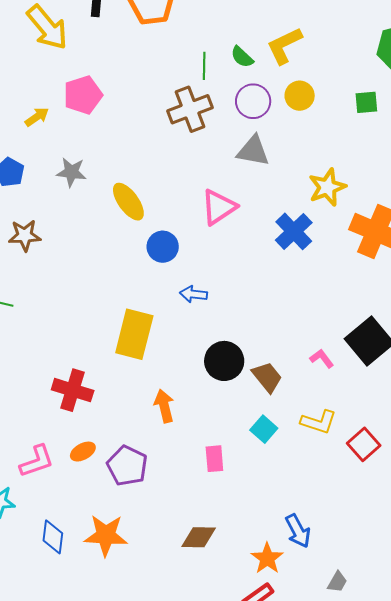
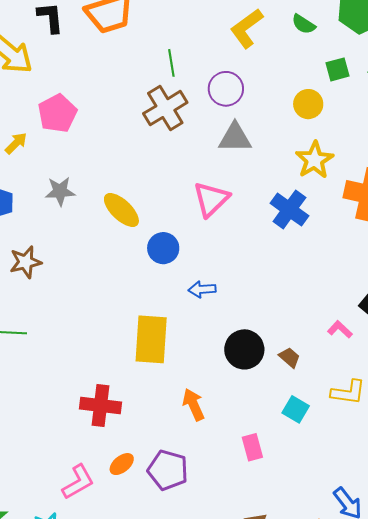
green semicircle: (242, 57) -> (304, 24), moved
yellow circle: (300, 96) -> (308, 104), moved
brown trapezoid: (267, 377) -> (290, 358), size x0.7

